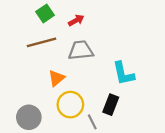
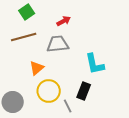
red arrow: (76, 20) -> (64, 21), moved

